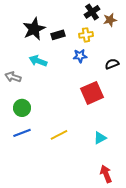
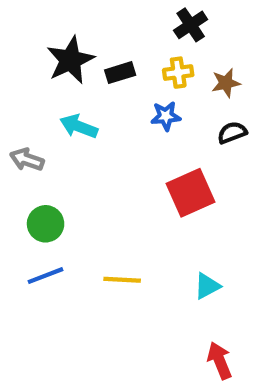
brown star: (110, 20) -> (226, 83), moved
yellow line: (59, 135) -> (122, 280), turned 30

